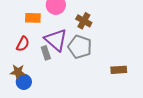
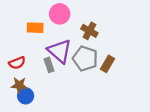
red semicircle: (23, 44) -> (17, 63), moved, turned 42
brown rectangle: (119, 70) -> (108, 64), moved, turned -56

